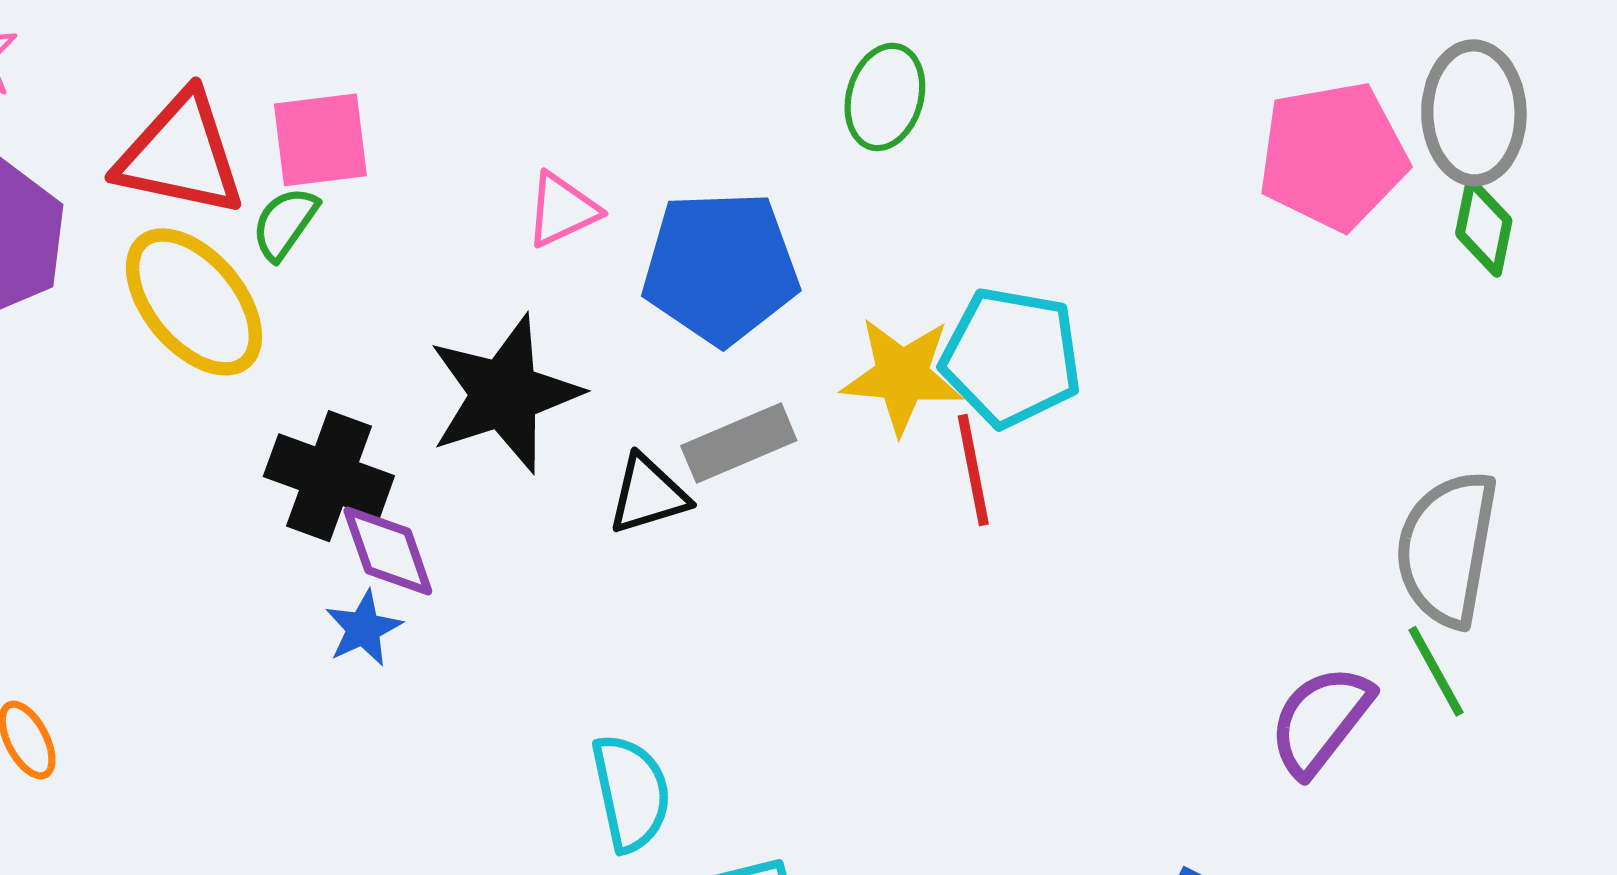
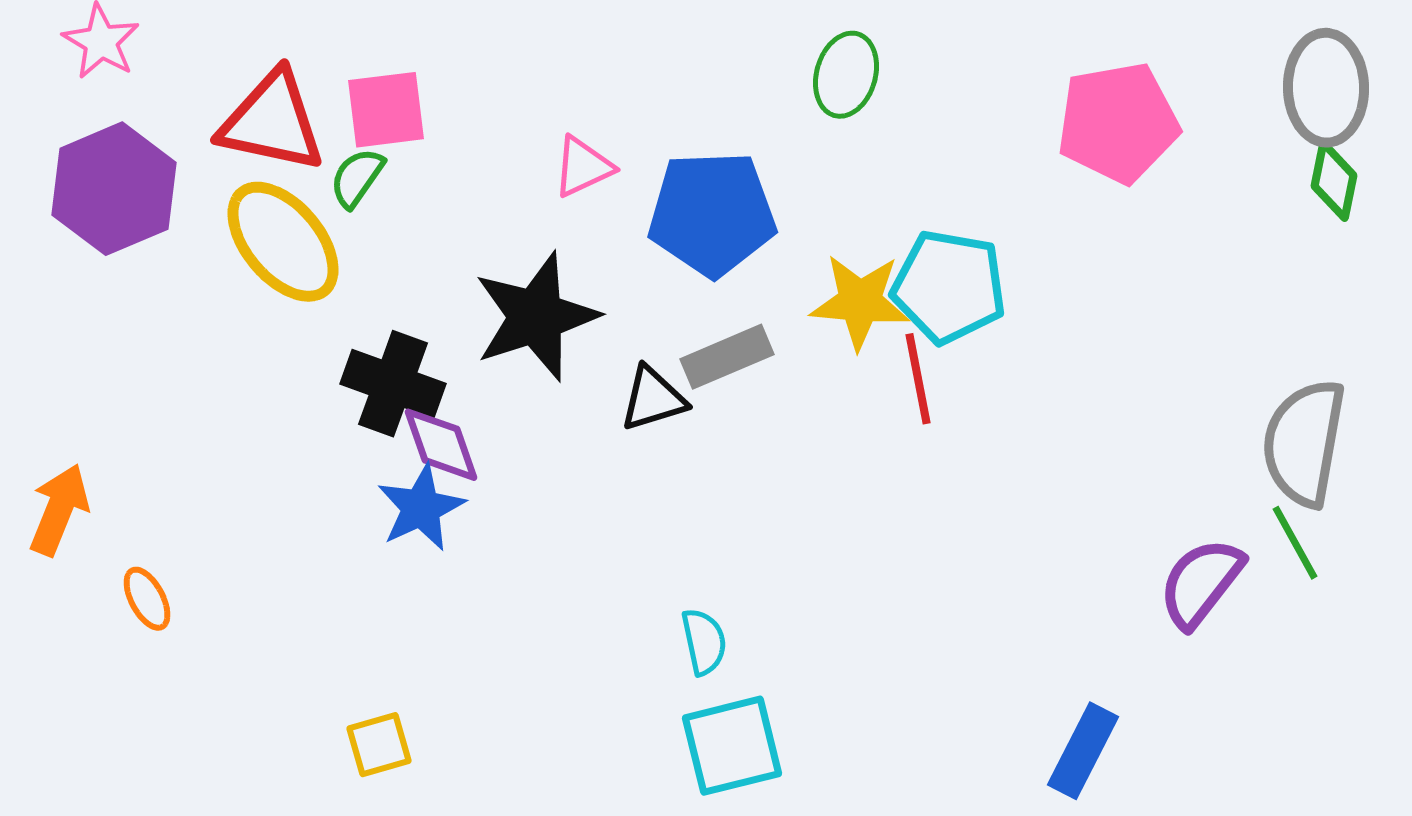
pink pentagon: (1333, 156) -> (1118, 123), moved
blue star: (363, 628) -> (421, 508), size x1.4
cyan semicircle: (631, 793) -> (704, 642), moved, size x0.7

